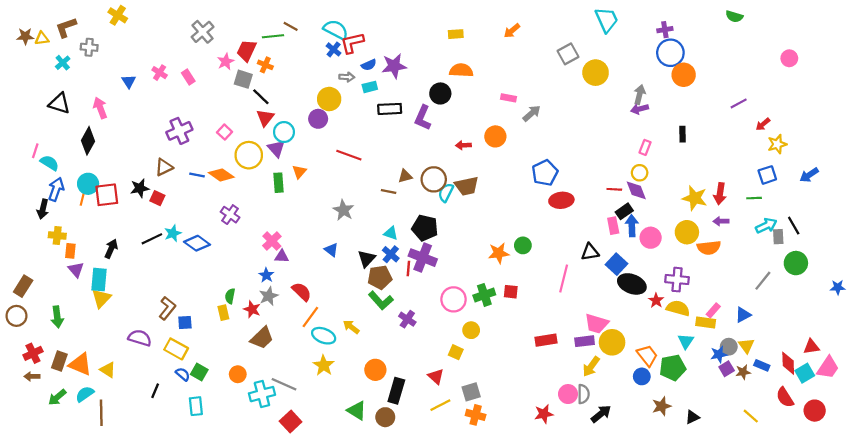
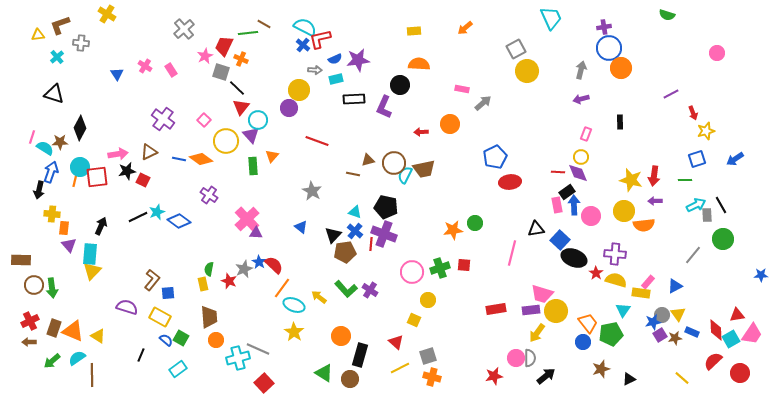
brown star: (25, 36) -> (60, 142), moved
yellow circle: (596, 73) -> (527, 71), moved
gray arrow: (640, 95) -> (581, 70), moved
pink arrow: (100, 108) -> (118, 154), moved, turned 102
red arrow: (763, 124) -> (693, 113), turned -72
purple cross: (179, 131) -> (163, 119), turned -30
pink cross: (272, 241) -> (247, 219), size x1.4
blue star: (266, 275) -> (259, 262), moved
brown rectangle: (23, 286) -> (21, 260), turned 60
blue star: (838, 287) -> (761, 275), moved
green L-shape: (381, 300) -> (346, 289), moved
brown circle: (16, 316) -> (34, 285), moved
brown trapezoid: (262, 338) -> (209, 317), moved, turned -50
red semicircle: (785, 397) -> (713, 361), turned 78
cyan rectangle: (196, 406) -> (178, 369), turned 60

